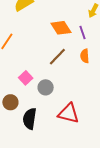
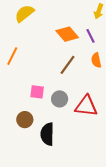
pink square: (26, 78) -> (37, 92), turned -32
red triangle: (69, 113) -> (86, 106), moved

